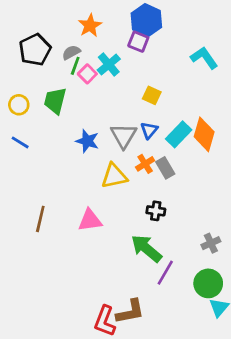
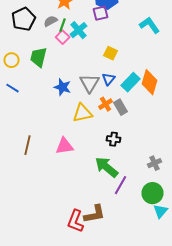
purple square: (138, 42) -> (100, 13), turned -35
green line: (75, 66) -> (62, 25), moved

